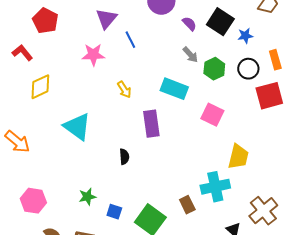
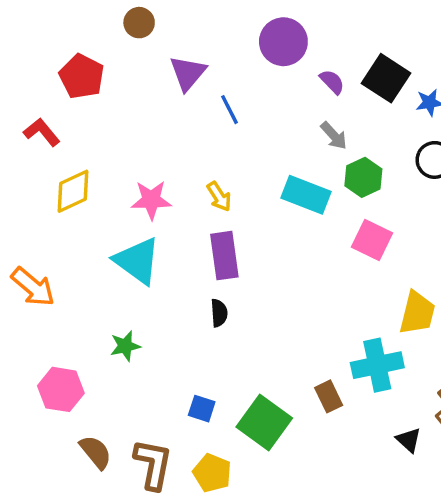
pink star: (93, 55) -> (151, 200), moved
green hexagon: (214, 69) -> (363, 177), moved
purple rectangle: (151, 124) -> (224, 256), moved
green star: (87, 197) -> (125, 346), moved

